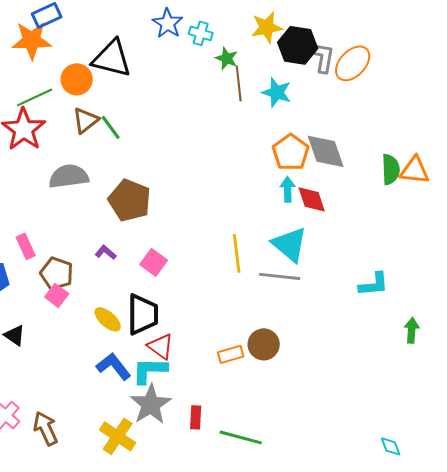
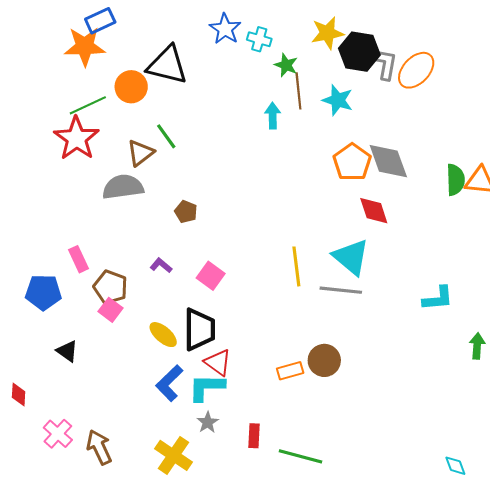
brown triangle: (86, 120) -> (140, 153), moved
cyan arrow: (288, 189) -> (273, 116), moved
brown pentagon: (130, 200) -> (186, 212), size x0.5
blue L-shape: (114, 366) -> (169, 383), turned -96
gray star: (151, 404) -> (208, 422), size x0.5

